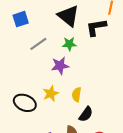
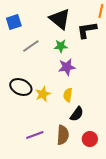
purple star: (60, 66) -> (67, 67), moved
black ellipse: (25, 103) -> (21, 87), moved

